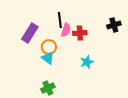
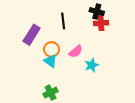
black cross: (114, 25) -> (97, 12), moved, turned 32
pink semicircle: (66, 30) -> (76, 52), moved, turned 32
red cross: (80, 33) -> (101, 23), moved

